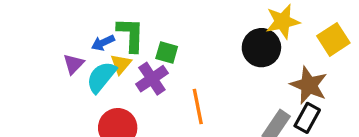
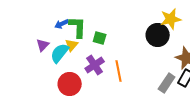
blue arrow: (103, 43) -> (62, 24), moved
purple cross: (152, 79) -> (95, 65), moved

